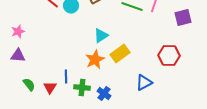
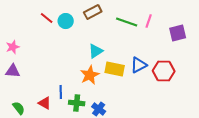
yellow rectangle: (120, 54) -> (115, 69), turned 48
blue triangle: (144, 82) -> (139, 65), moved
green semicircle: (29, 84) -> (19, 108), moved
red triangle: (50, 88) -> (45, 103), turned -32

